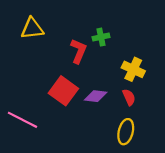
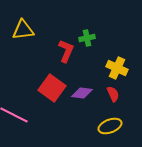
yellow ellipse: (126, 132) -> (110, 126), turned 55

